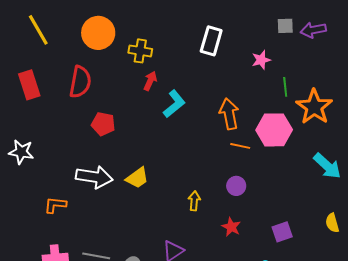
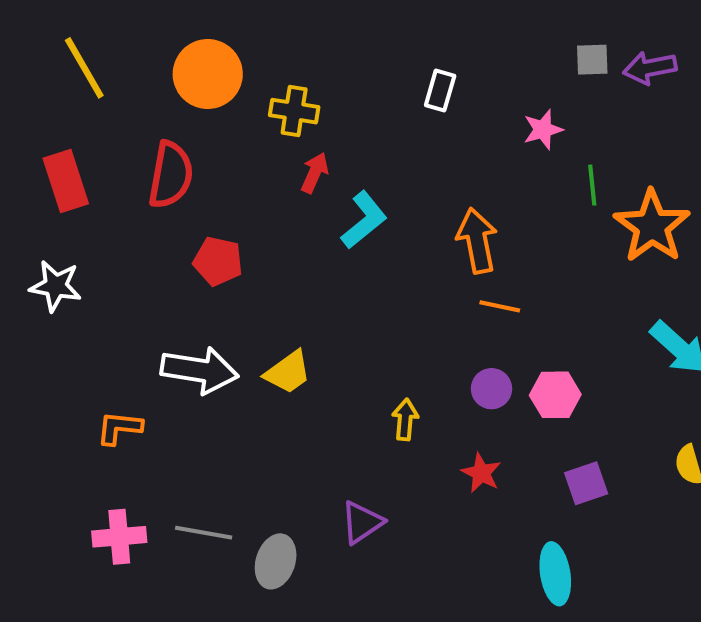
white rectangle: (211, 41) -> (440, 90), size x0.7
pink hexagon: (274, 130) -> (555, 395), moved, size x0.7
white star: (21, 152) -> (56, 286), moved

